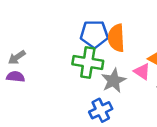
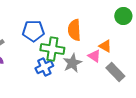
blue pentagon: (94, 34) -> (33, 31), moved
blue cross: (101, 110) -> (44, 67), moved

